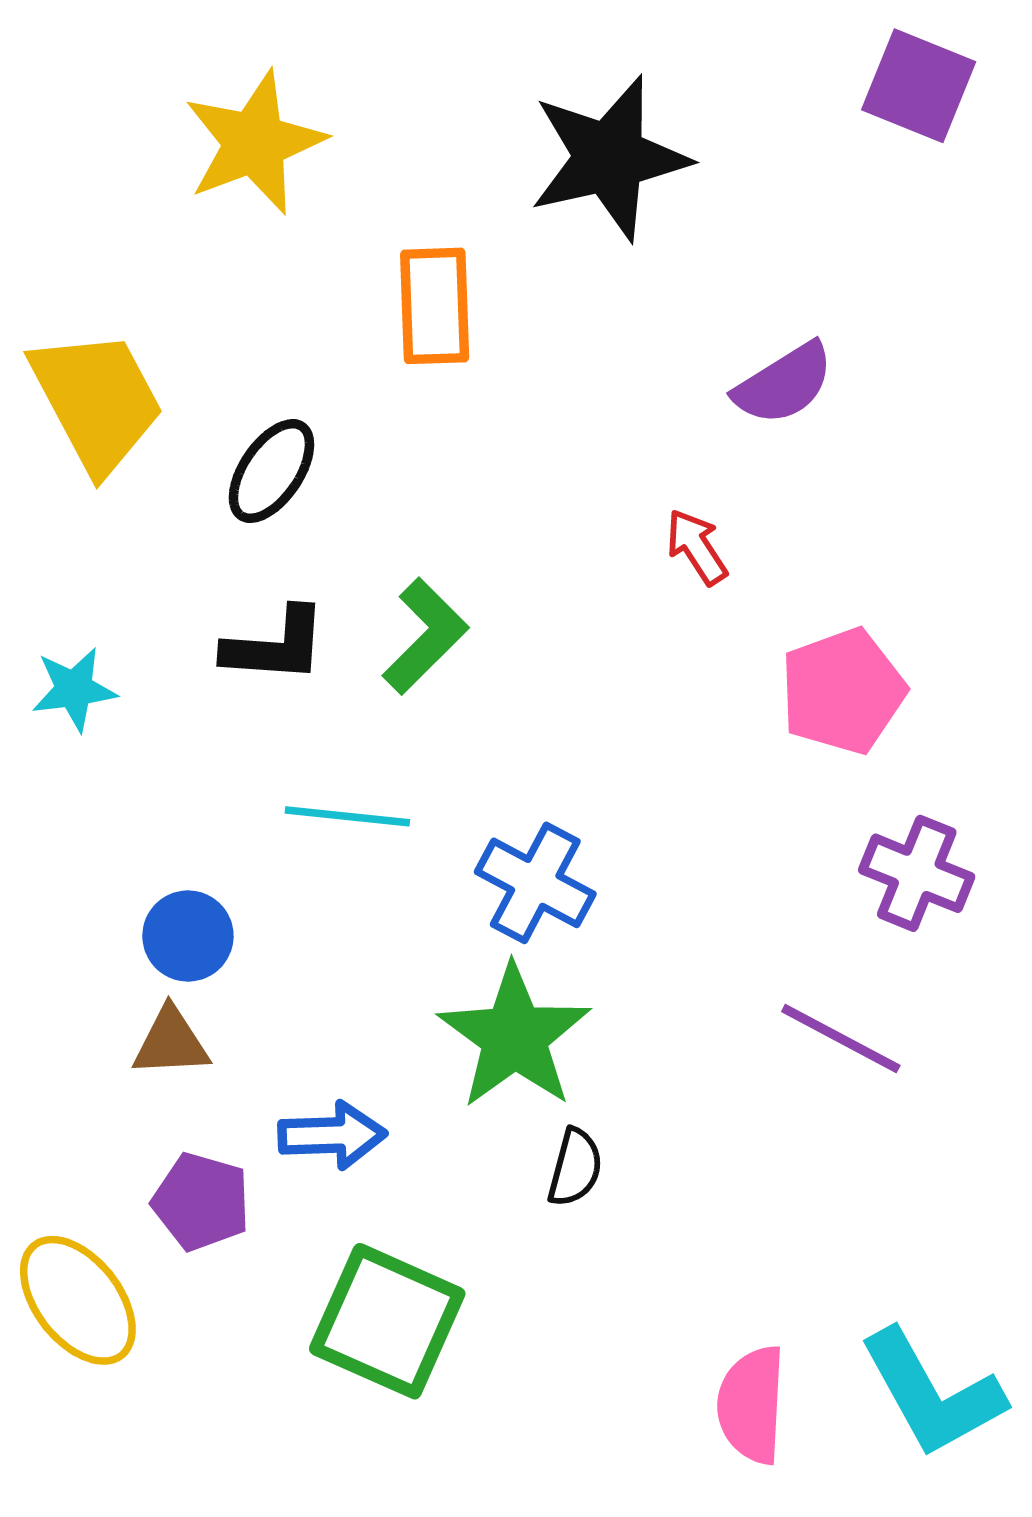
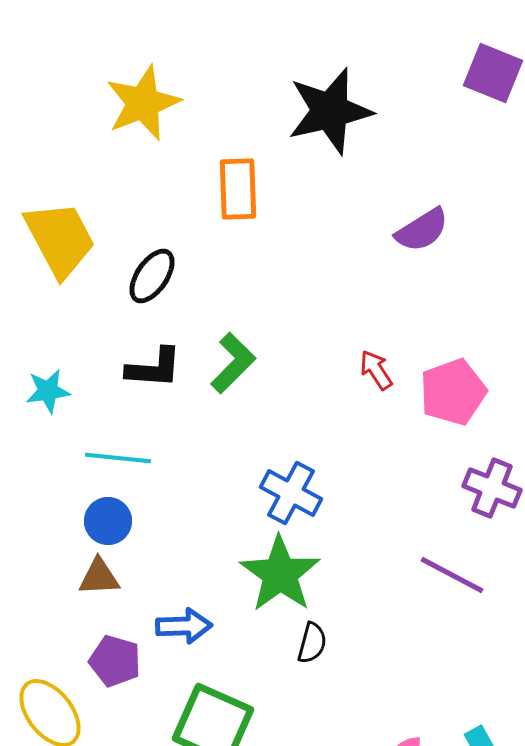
red arrow: (697, 547) -> (376, 370), moved
cyan line: (347, 816) -> (118, 458), moved

